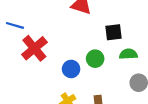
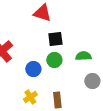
black square: (113, 32) -> (55, 39), moved

